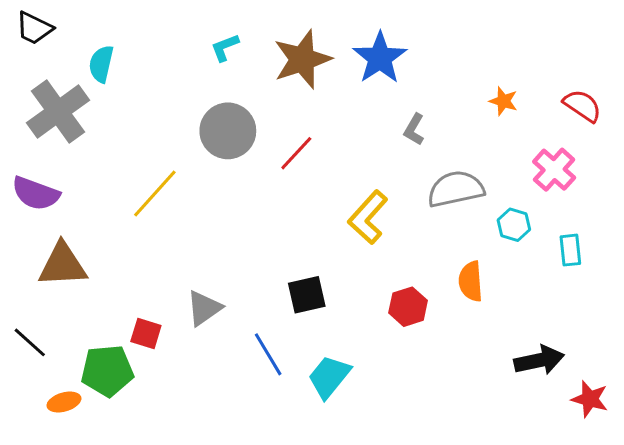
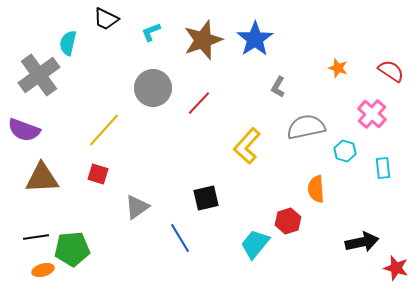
black trapezoid: (34, 28) -> (106, 19), moved
red hexagon: (408, 307) -> (288, 221), moved
red square: (146, 333) -> (98, 174), moved
black line: (30, 342) -> (36, 237), moved, turned -50
cyan trapezoid: (329, 377) -> (255, 244), moved

